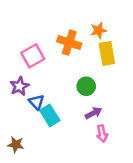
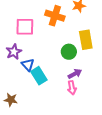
yellow rectangle: (107, 53) -> (86, 40), moved
pink square: (33, 56) -> (25, 27), turned 30
pink arrow: (102, 134) -> (72, 88), moved

